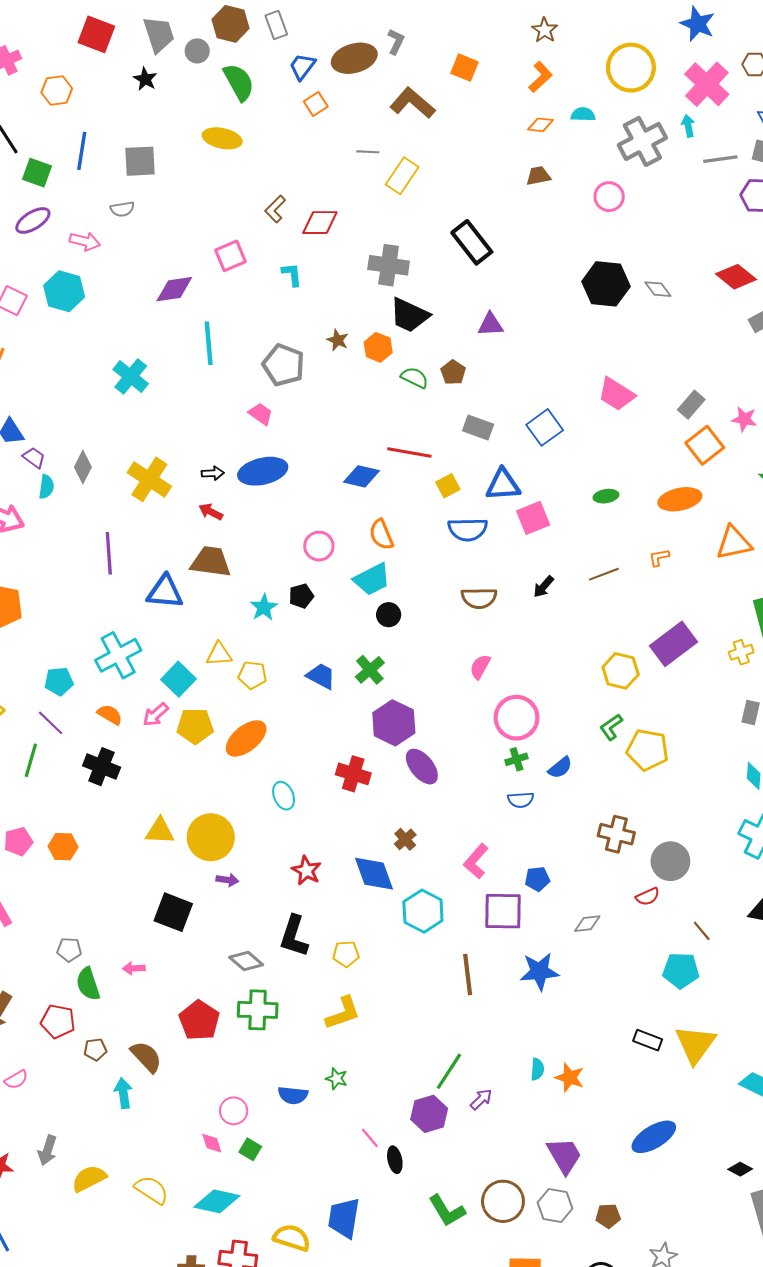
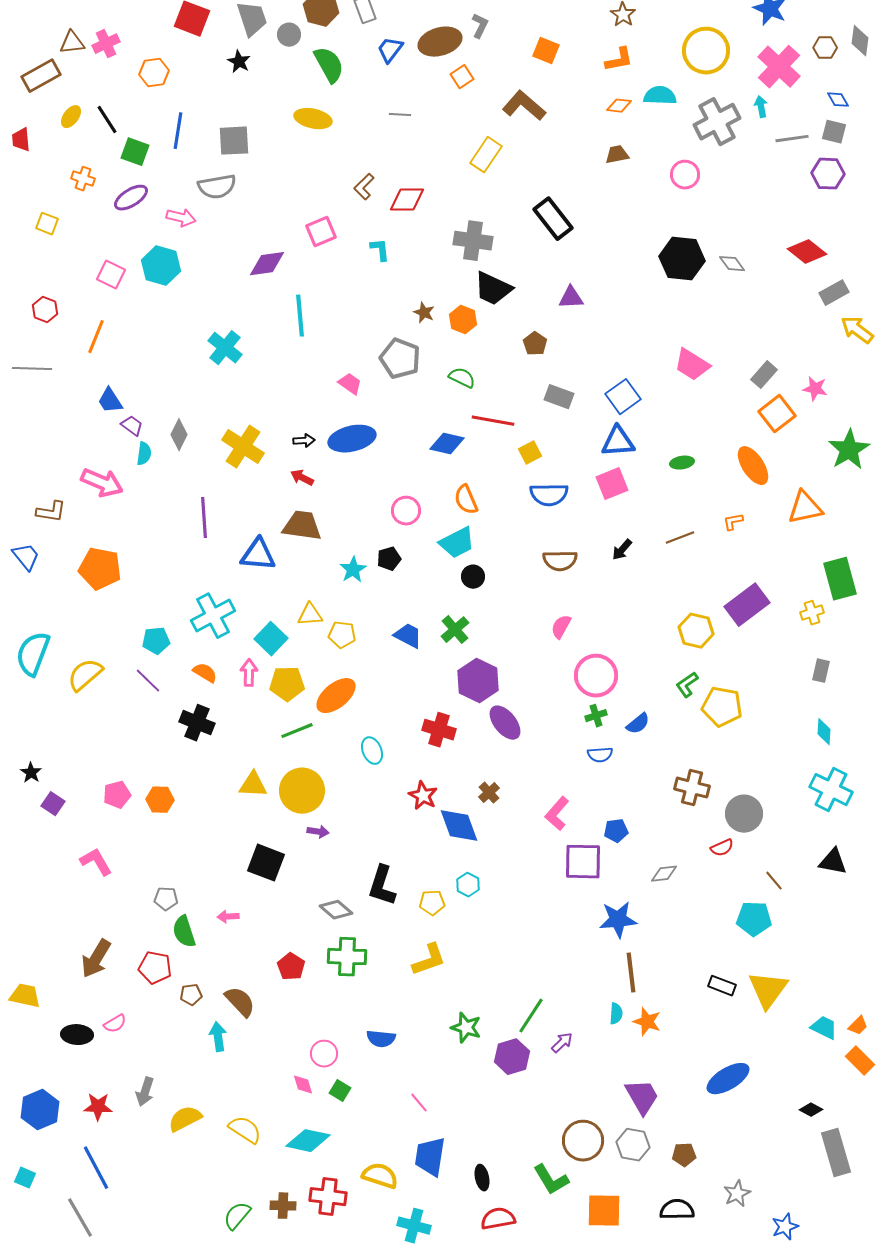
orange L-shape: (540, 77) -> (619, 60), turned 32
brown L-shape: (413, 103) -> (524, 106), moved
orange square: (316, 104) -> (462, 77), moved
cyan semicircle: (583, 114) -> (660, 96), size x1.4
gray line: (368, 152) -> (400, 115), moved
gray semicircle: (122, 209) -> (217, 187), size x1.6
gray pentagon: (284, 365) -> (400, 359), moved
green semicircle: (415, 378) -> (462, 378), moved
blue triangle: (503, 485) -> (618, 442), moved
orange ellipse: (680, 499) -> (753, 466), turned 69
pink arrow: (156, 715) -> (249, 673), turned 132
green line: (31, 760) -> (297, 731), moved, turned 52
red star: (306, 871) -> (423, 796), moved
cyan hexagon: (423, 911) -> (468, 885), moved, size x0.6
brown line: (468, 975) -> (631, 973), moved
red pentagon: (199, 1020) -> (291, 967), size x0.7
green star: (337, 1079) -> (466, 1028), moved, size x1.4
pink line: (370, 1138) -> (419, 1103), moved
black ellipse: (395, 1160) -> (482, 1178), moved
green L-shape: (447, 1211) -> (551, 1180), moved

